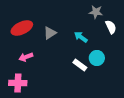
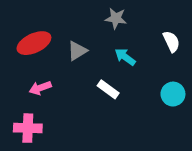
gray star: (96, 12) -> (116, 18), moved
cyan circle: (97, 58) -> (173, 94), moved
white rectangle: (80, 65) -> (108, 89), moved

